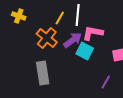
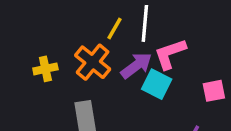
yellow cross: (19, 16) -> (45, 69), moved, turned -32
pink L-shape: (93, 33) -> (170, 54), turned -30

